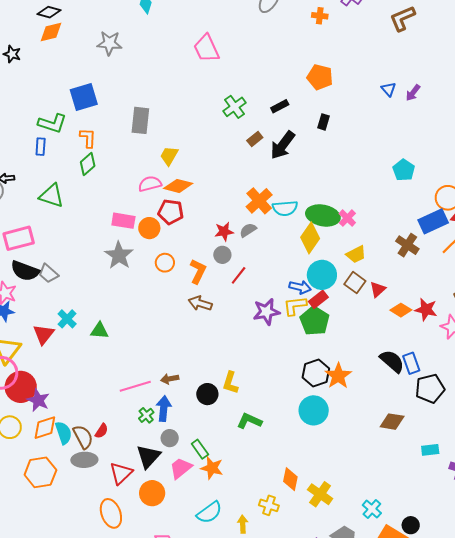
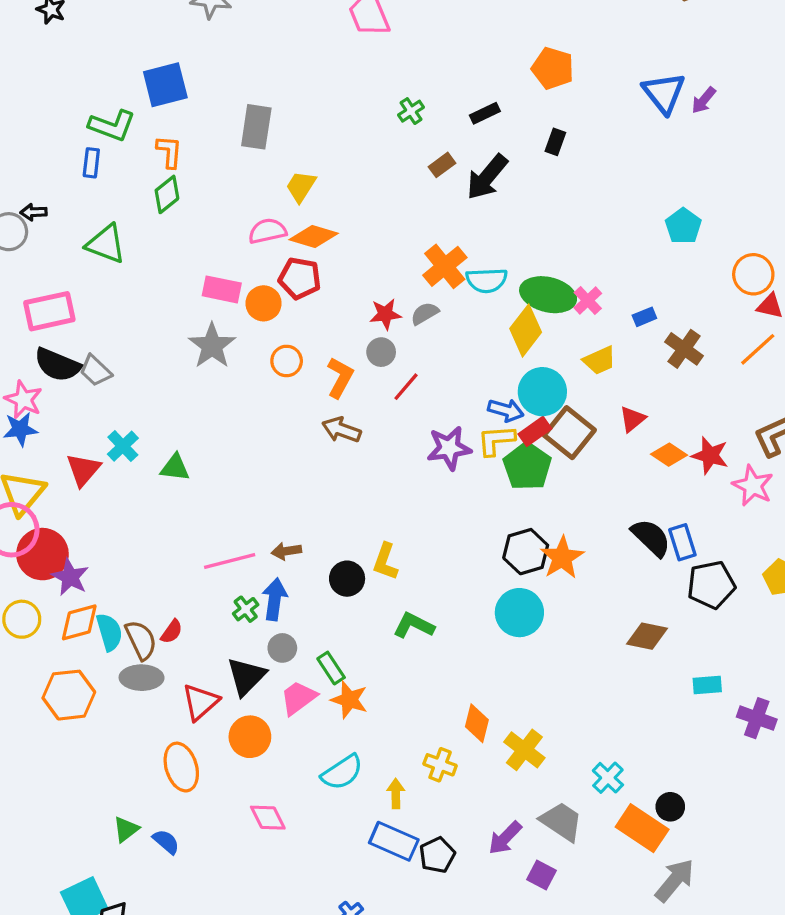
blue triangle: (389, 89) -> (664, 93), size x1.8
green cross: (234, 107) -> (411, 111), size x0.7
blue rectangle: (433, 221) -> (644, 317), moved, size x0.5
brown square: (355, 283) -> (569, 433), moved, size x1.4

